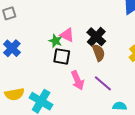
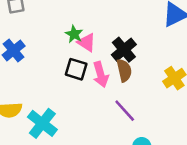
green star: (55, 41) -> (74, 34), moved
pink arrow: (78, 80) -> (101, 74), moved

